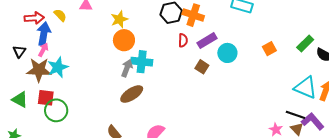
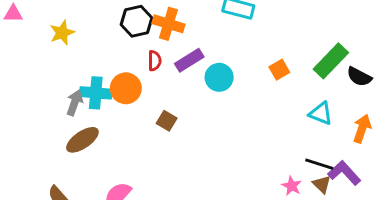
orange circle: (124, 40) -> (126, 88), moved
green rectangle: (305, 44) -> (331, 61), size x1.4
brown square: (202, 67) -> (167, 121), moved
cyan triangle: (306, 88) -> (321, 114), moved, size x0.7

